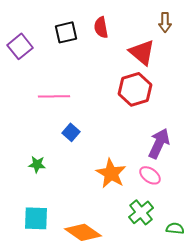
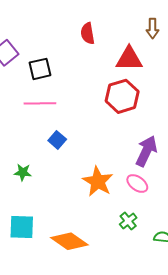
black square: (66, 32) -> (40, 69), moved
red triangle: (142, 52) -> (129, 59), turned -40
green cross: (141, 212) -> (128, 221), size x0.7

